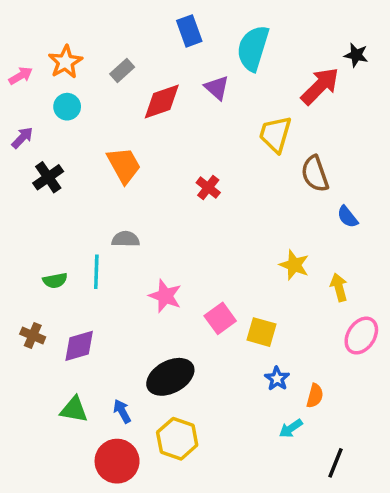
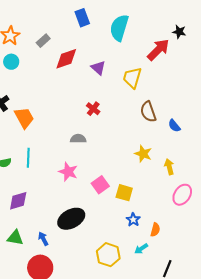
purple triangle: (217, 88) -> (98, 68), moved
orange trapezoid: (124, 165) -> (24, 118), moved
brown semicircle: (315, 174) -> (148, 112), moved
gray semicircle: (126, 239) -> (78, 139), moved
yellow hexagon: (177, 439) -> (108, 255), moved

